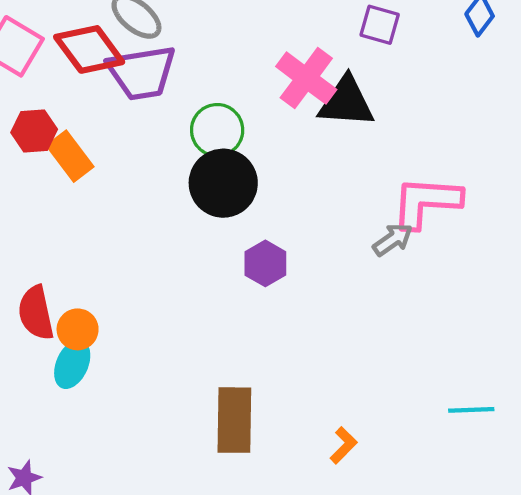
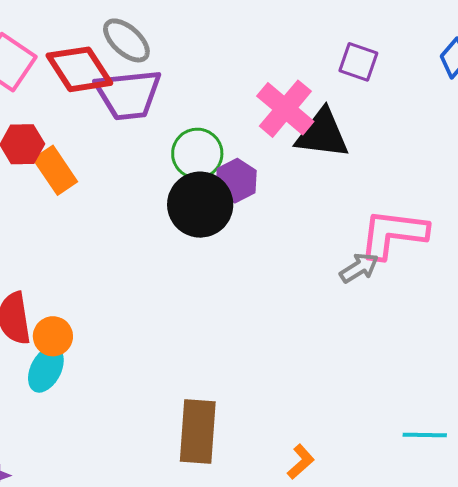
purple hexagon: (265, 263) -> (236, 181), moved

